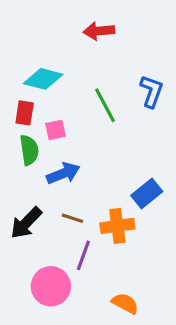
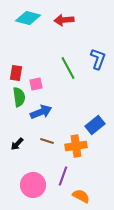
cyan diamond: (43, 79) -> (28, 18), moved
black arrow: (26, 223) -> (17, 144), size x0.6
purple line: (83, 255) -> (63, 176), moved

